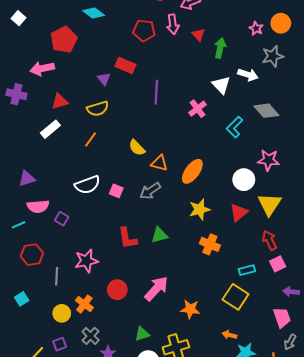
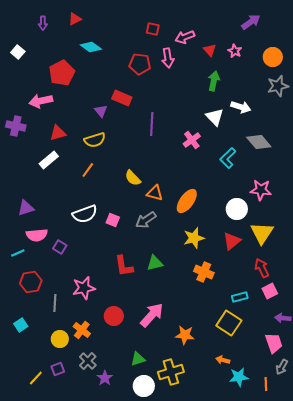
pink star: (256, 28) -> (235, 51), moved
red triangle: (199, 35) -> (210, 50), moved
gray star: (273, 56) -> (278, 86), moved

